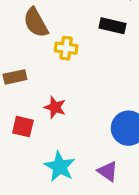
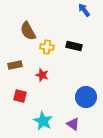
black rectangle: (113, 26) -> (74, 46), moved
red star: (55, 107) -> (42, 75), moved

